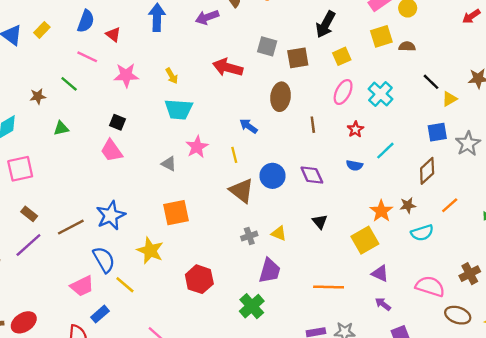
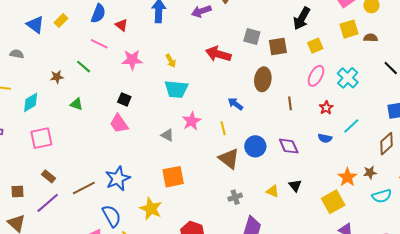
green triangle: (61, 128) -> (76, 104), turned 32
yellow triangle: (279, 233) -> (273, 191), moved

